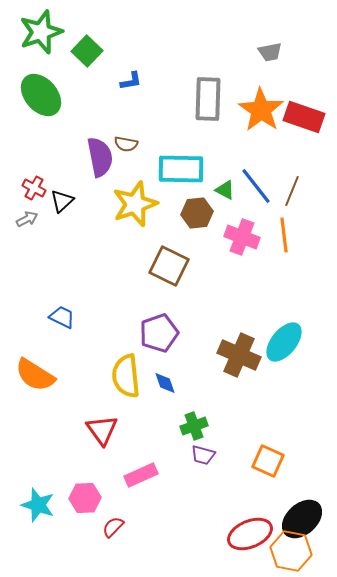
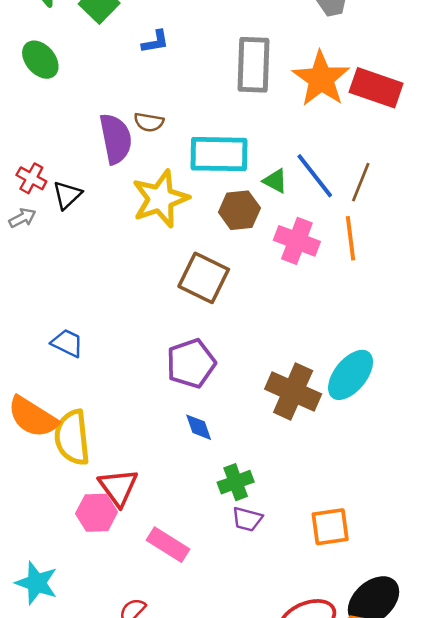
green ellipse: (41, 95) -> (40, 60), size x0.7
yellow semicircle: (126, 376) -> (72, 437), moved
orange square: (268, 461) -> (330, 527), turned -32
pink rectangle: (141, 475) -> (168, 545), turned 56
pink hexagon: (85, 498) -> (97, 513), moved

